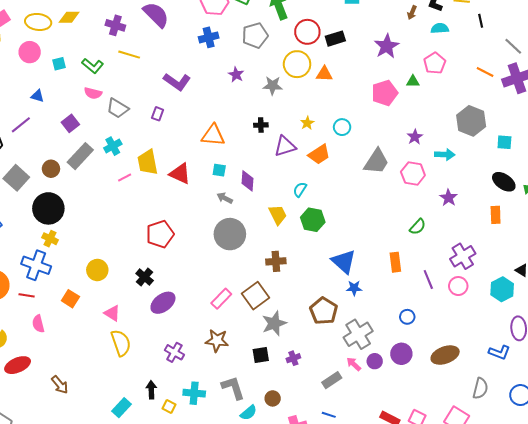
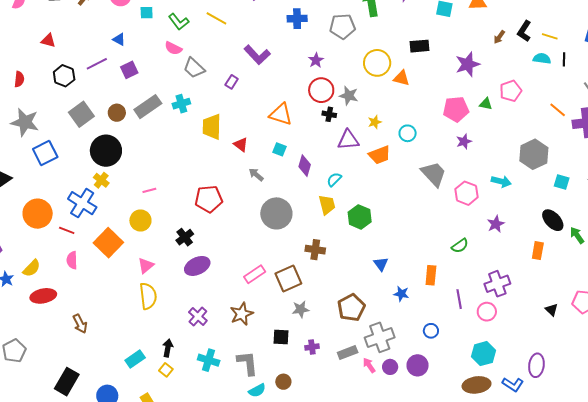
cyan semicircle: (440, 28) -> (542, 59), moved
red circle: (307, 32) -> (321, 90), moved
gray star: (273, 86) -> (349, 96), moved
purple square: (70, 123) -> (129, 70), moved
purple star: (415, 137) -> (464, 141), moved
gray trapezoid: (376, 162) -> (434, 174), turned -88
red triangle: (180, 174) -> (241, 144), size x0.7
pink line: (125, 177) -> (149, 190), moved
cyan semicircle: (300, 189) -> (334, 179), moved
gray arrow: (225, 198) -> (256, 175), moved
blue triangle: (344, 262) -> (381, 264), size x0.6
blue star: (354, 288) -> (401, 294), moved
cyan hexagon: (502, 289) -> (484, 354), moved
orange square: (70, 299) -> (108, 243), size x1.6
pink triangle: (112, 313) -> (146, 266), turned 36
gray star: (274, 323) -> (301, 309), size x0.7
brown star: (217, 341) -> (242, 314), turned 30
brown ellipse: (445, 355) -> (477, 385), moved
gray rectangle: (332, 380) -> (348, 352), moved
yellow square: (169, 407) -> (166, 370), moved

